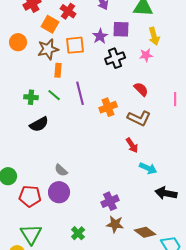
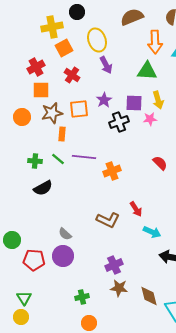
orange square: (50, 24) -> (41, 90), moved, turned -30
purple square: (121, 29) -> (134, 103), moved
orange circle: (18, 42) -> (22, 117), moved
red semicircle: (141, 89) -> (160, 163), moved
purple line: (80, 93) -> (84, 157), turned -70
brown L-shape: (139, 118) -> (108, 220), moved
brown diamond: (145, 232) -> (149, 296), turned 40
green cross: (78, 233) -> (82, 297), turned 32
green triangle: (31, 234) -> (24, 298), moved, size x0.7

